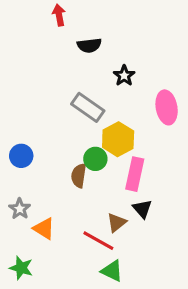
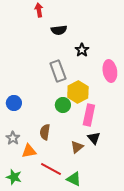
gray rectangle: (88, 107) -> (58, 71), turned 35
brown semicircle: (79, 176) -> (45, 132), moved
orange triangle: (44, 229) -> (29, 151), turned -42
red line: (98, 241) -> (51, 169), moved

